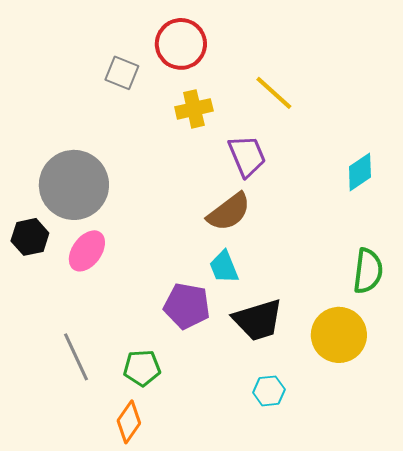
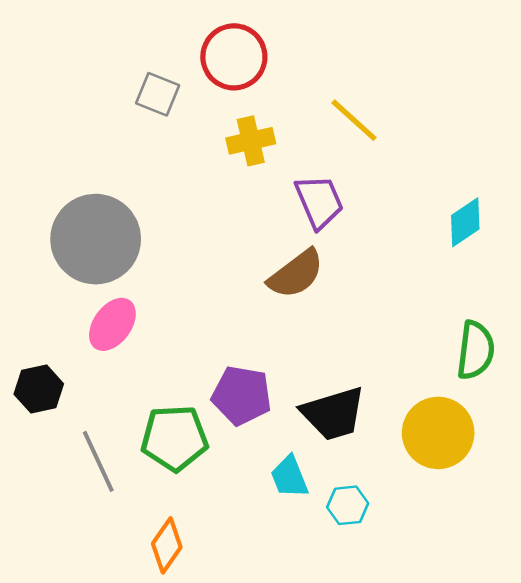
black hexagon: (30, 237) -> (39, 389), moved
cyan trapezoid: (224, 267) -> (289, 477), moved
green pentagon: (142, 368) -> (174, 438), moved, size x1.4

